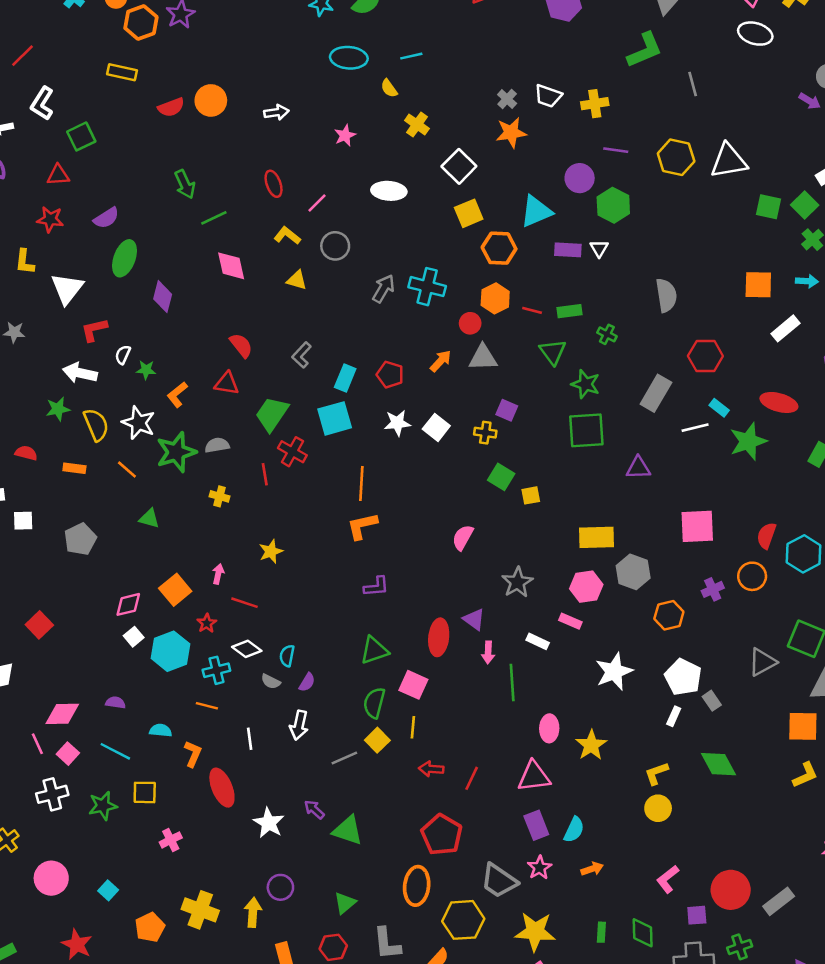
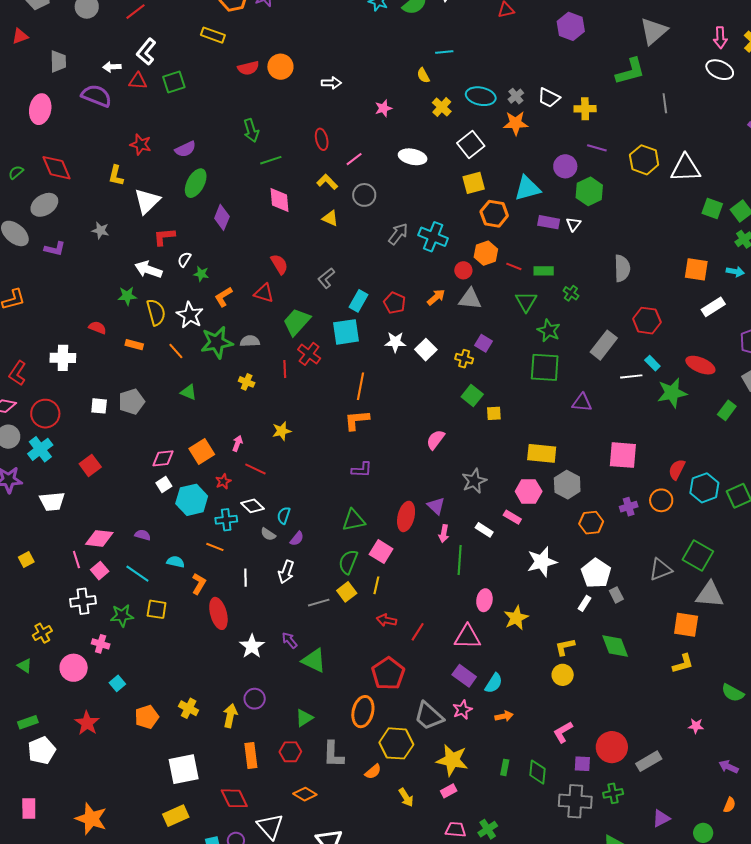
cyan ellipse: (349, 58) -> (481, 96), moved
red triangle: (58, 175) -> (138, 81), moved
white square: (23, 521) -> (99, 406), moved
purple rectangle: (536, 825) -> (464, 676), turned -40
pink cross: (171, 840) -> (101, 644), moved, turned 36
yellow cross: (200, 910) -> (189, 708), size x0.7

